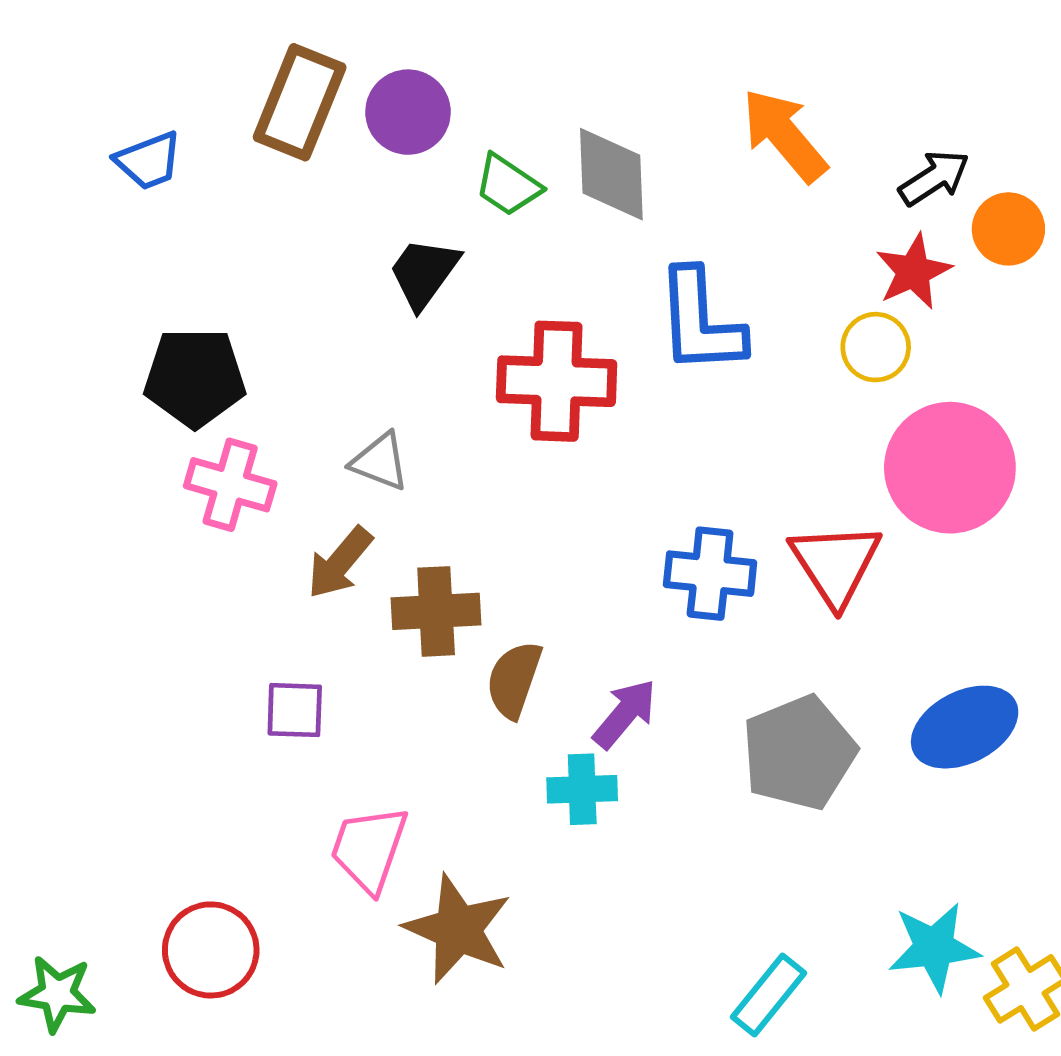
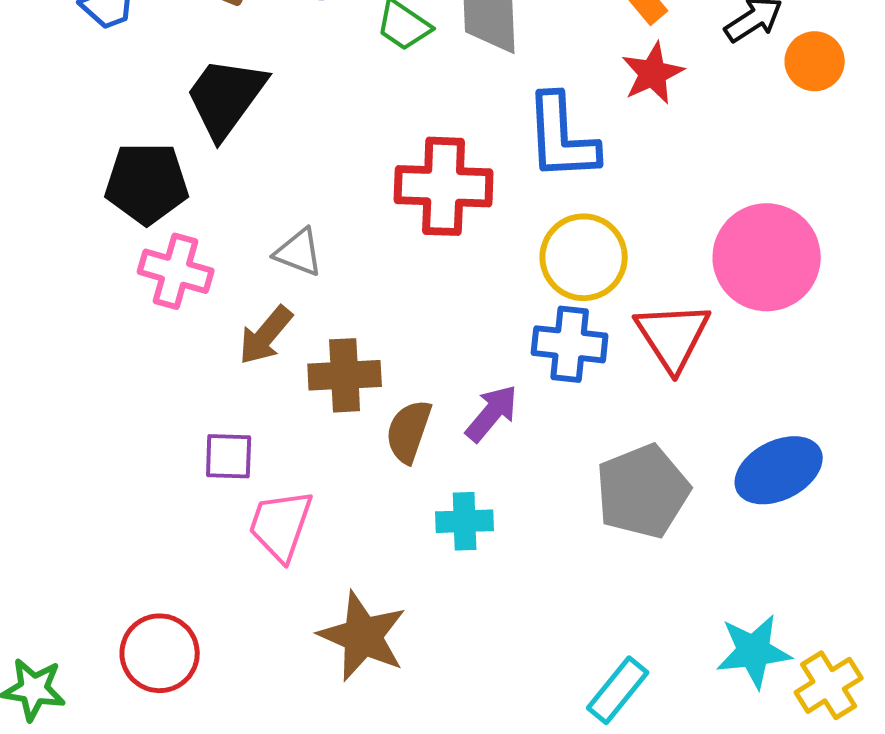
red star: (913, 272) -> (653, 73), moved
black trapezoid: (424, 273) -> (226, 97), moved, size x1.4
yellow circle: (876, 347) -> (584, 257), moved, size x1.5
purple arrow: (625, 714) -> (492, 413), moved
pink trapezoid: (369, 849) -> (281, 525), moved

